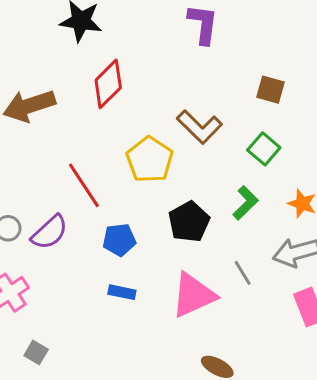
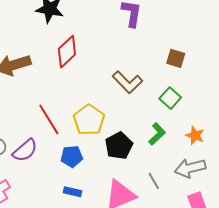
yellow pentagon: (150, 160) -> (89, 120), moved

